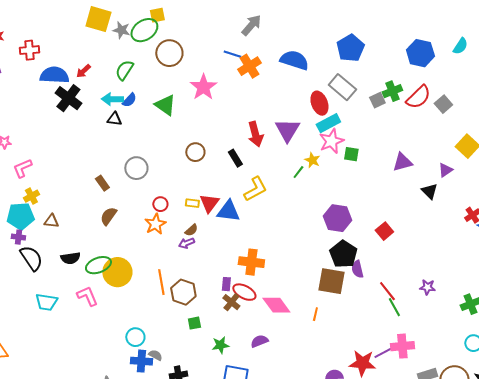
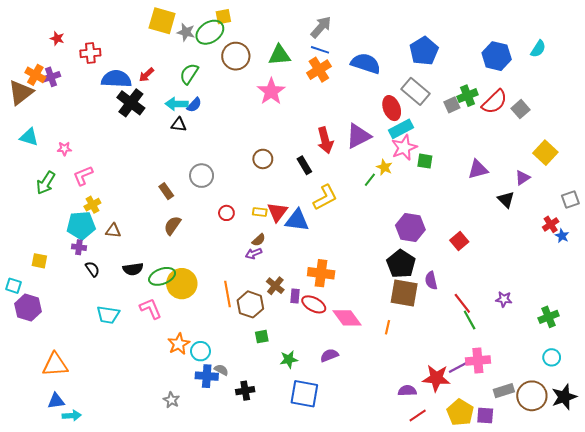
blue line: (232, 54) -> (320, 50), moved
green triangle: (165, 105) -> (279, 55), moved, turned -40
purple triangle: (287, 130) -> (358, 136), turned 32
orange star: (155, 224) -> (179, 344), moved
black pentagon: (343, 254) -> (401, 264), moved
black semicircle: (31, 258) -> (92, 269), size x0.6
brown cross: (231, 302) -> (275, 286), moved

